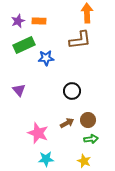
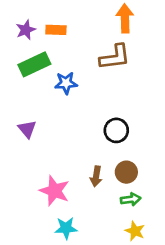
black circle: (72, 91) -> (116, 130), moved
brown arrow: (67, 123) -> (96, 176), turned 128
yellow star: (84, 161) -> (135, 231), moved

